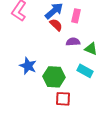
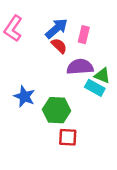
purple semicircle: (73, 42) -> (80, 67), size x1.5
cyan rectangle: (85, 71) -> (95, 88), moved

